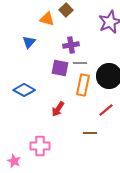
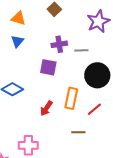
orange triangle: (47, 19) -> (18, 18), moved
gray line: (80, 63) -> (81, 50), moved
orange rectangle: (83, 85) -> (71, 98), moved

